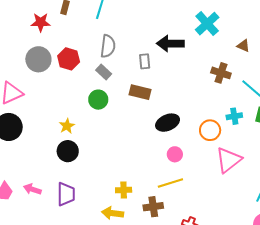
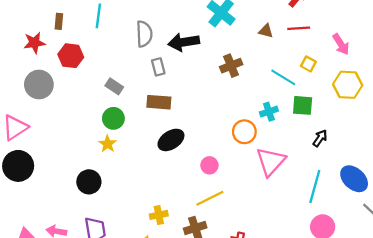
gray semicircle: (108, 46) -> (144, 34), moved
red hexagon: (69, 59) -> (71, 56), moved
brown cross: (221, 73) -> (231, 66), moved, turned -30
black ellipse: (168, 123) -> (171, 140), moved
yellow star: (67, 126) -> (107, 144), moved

